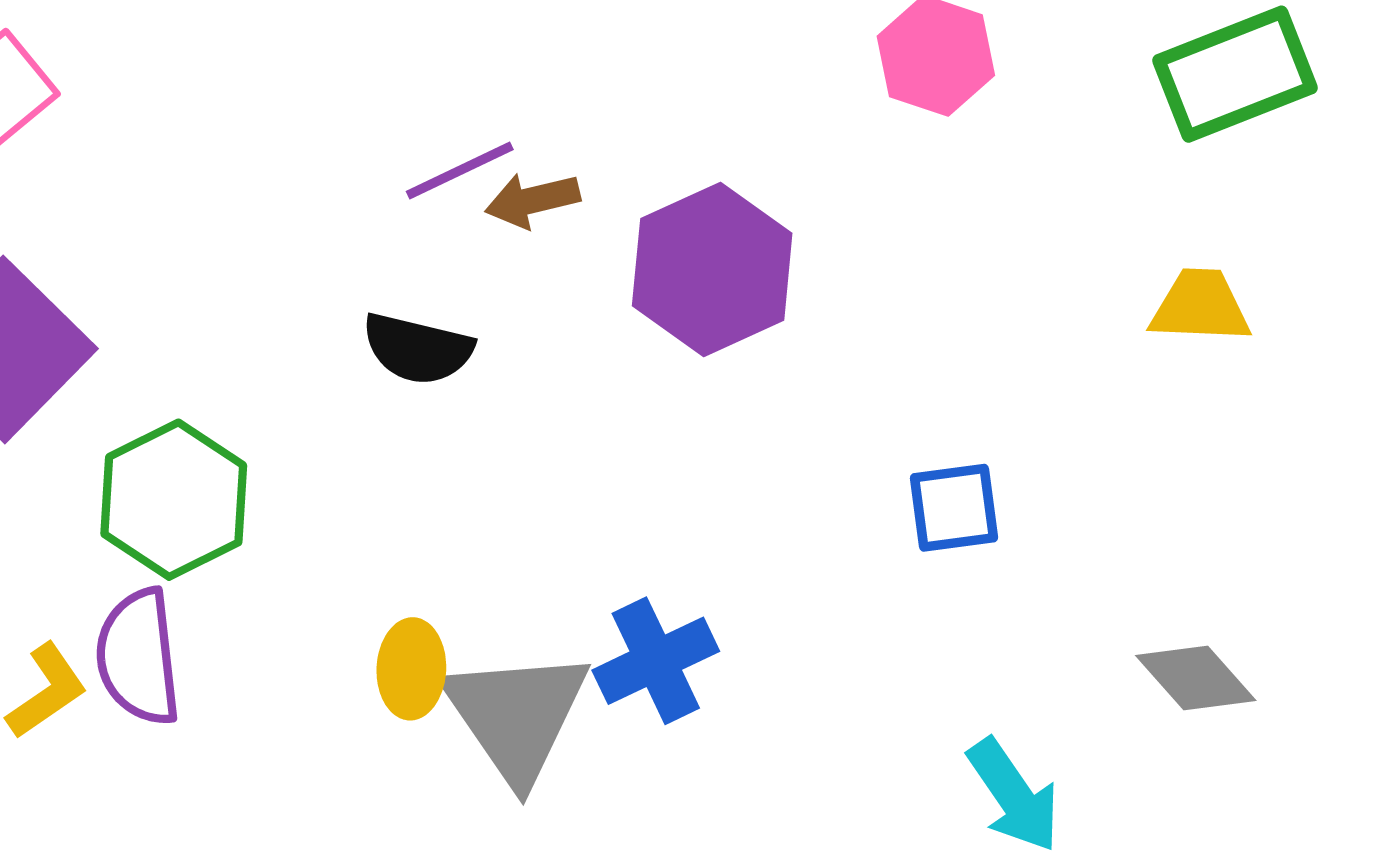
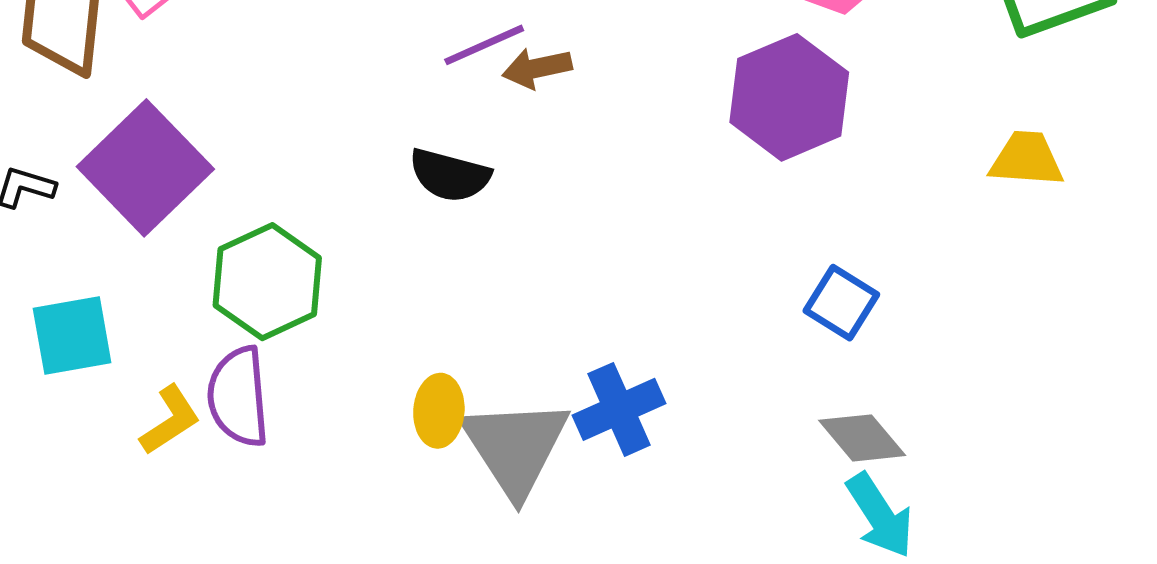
purple hexagon: (712, 269) -> (789, 97), moved
blue square: (954, 508) -> (841, 303), turned 38
gray diamond: (1196, 678) -> (862, 438), moved

